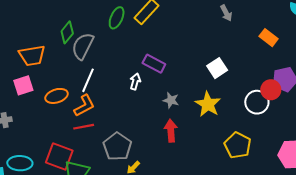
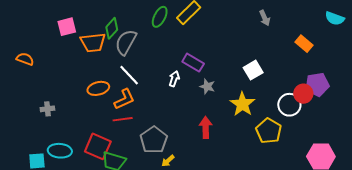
orange trapezoid: (32, 56) -> (93, 42), moved
white line: (88, 80) -> (129, 75), turned -70
pink square: (23, 85) -> (67, 27), moved
gray star: (171, 100) -> (207, 86), moved
yellow pentagon: (238, 145) -> (269, 131), moved

